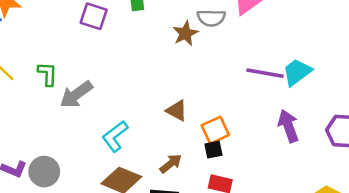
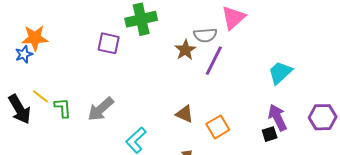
purple line: (265, 73) -> (214, 61), moved, turned -68
green L-shape: (48, 74) -> (63, 108), moved
black square: (213, 150) -> (270, 134), moved

